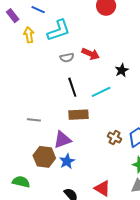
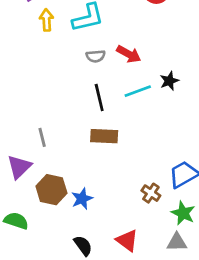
cyan line: (101, 92) -> (138, 91), moved
gray line: (34, 120) -> (42, 137), turned 64
brown cross: (114, 138) -> (151, 193), moved
purple triangle: (62, 140) -> (19, 167), moved, turned -30

